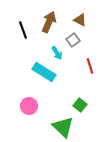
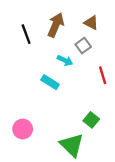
cyan arrow: (57, 53) -> (65, 60), turned -32
cyan rectangle: (44, 72) -> (50, 82), size x0.7
pink circle: (29, 106) -> (23, 129), moved

